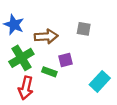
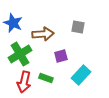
green rectangle: (49, 72) -> (46, 78), moved
cyan rectangle: (100, 81) -> (81, 75), moved

